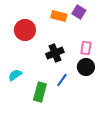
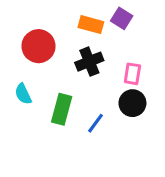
black cross: (55, 53) -> (89, 62), moved
cyan semicircle: (15, 75) -> (23, 94), moved, turned -80
green rectangle: (40, 92) -> (62, 109), moved

